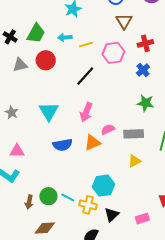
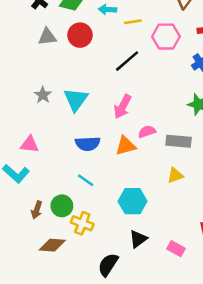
gray star: (12, 112) -> (43, 95), moved
cyan line: (68, 198) -> (86, 180), moved
yellow cross: (88, 205) -> (82, 223), moved
pink rectangle: (142, 219) -> (176, 249), turned 40

